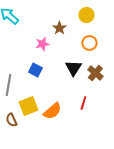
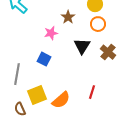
orange circle: (89, 43) -> (98, 24), moved
black triangle: (73, 68) -> (82, 46), moved
brown cross: (95, 73) -> (108, 52), moved

